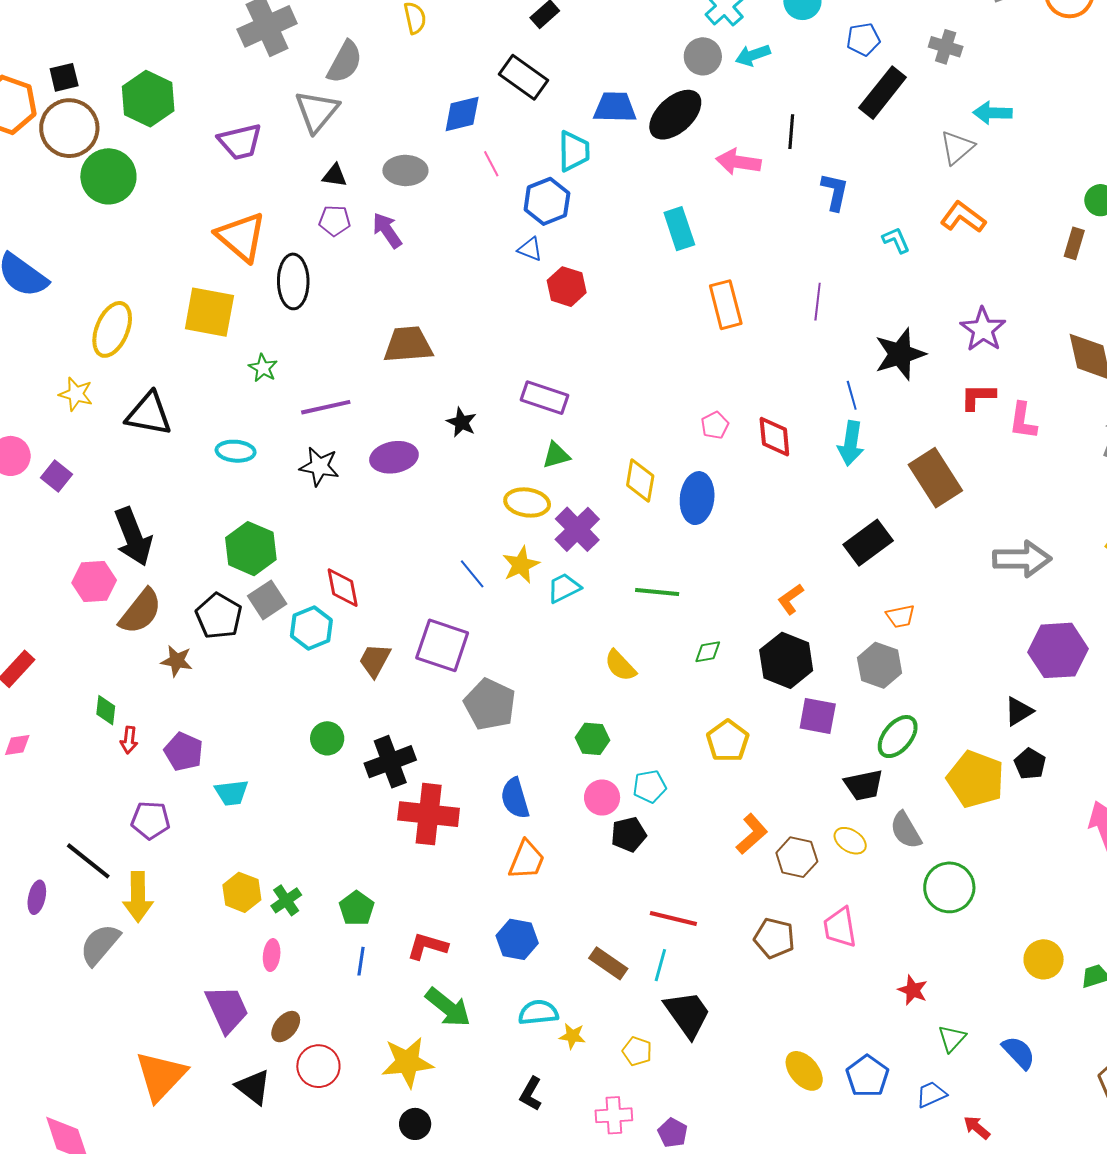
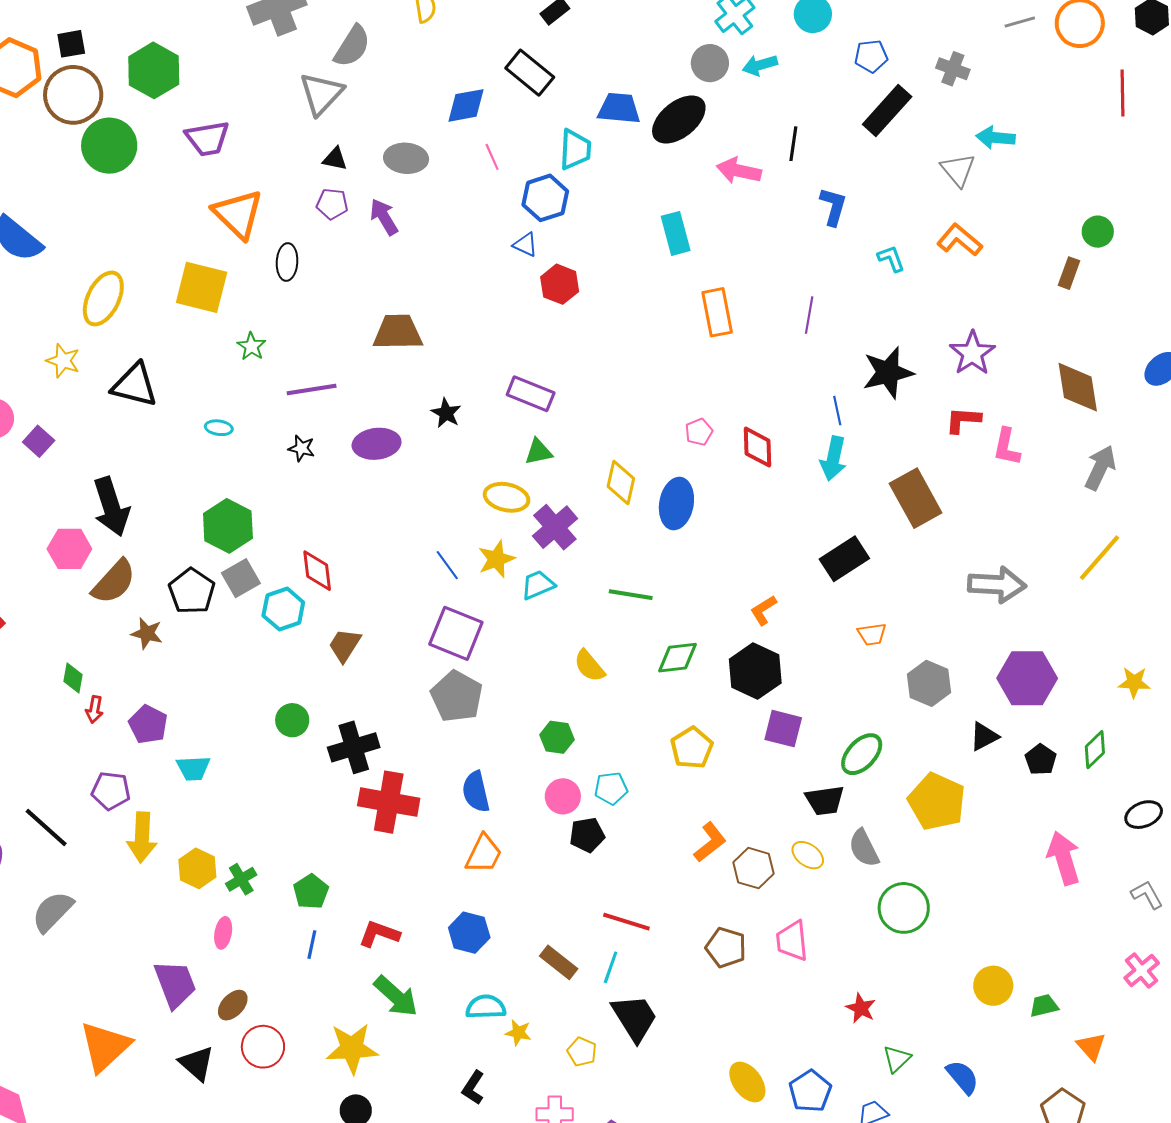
purple trapezoid: (240, 142) -> (207, 138), moved
gray triangle: (957, 147) -> (958, 170), turned -33
black ellipse: (293, 281) -> (287, 262), size x0.7
cyan ellipse: (236, 451) -> (219, 428), size x0.7
black star: (319, 467) -> (301, 448), size x0.7
purple square: (442, 645) -> (456, 633), moved
green diamond: (708, 652) -> (678, 658), size x1.5
gray hexagon: (880, 665) -> (929, 683), moved
black pentagon: (1030, 764) -> (1041, 760), moved
yellow arrow: (138, 897) -> (142, 837), moved

